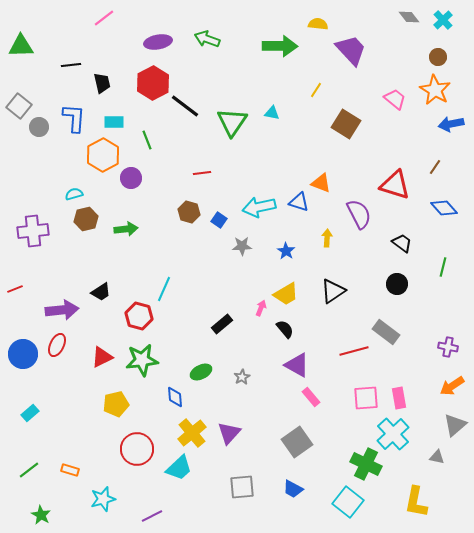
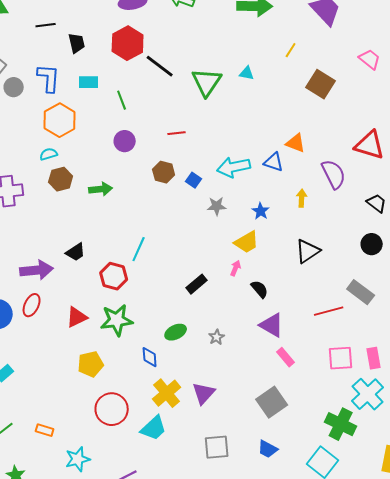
orange hexagon: (103, 155) -> (60, 120), moved
purple circle: (131, 178) -> (125, 141), moved
yellow trapezoid: (286, 294) -> (247, 242), moved

